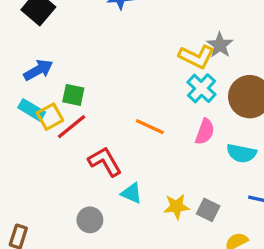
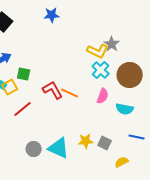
red line: (72, 127) -> (23, 109), moved
red L-shape: (105, 162) -> (53, 90), moved
cyan triangle: (132, 193) -> (59, 148), moved, size x1.6

